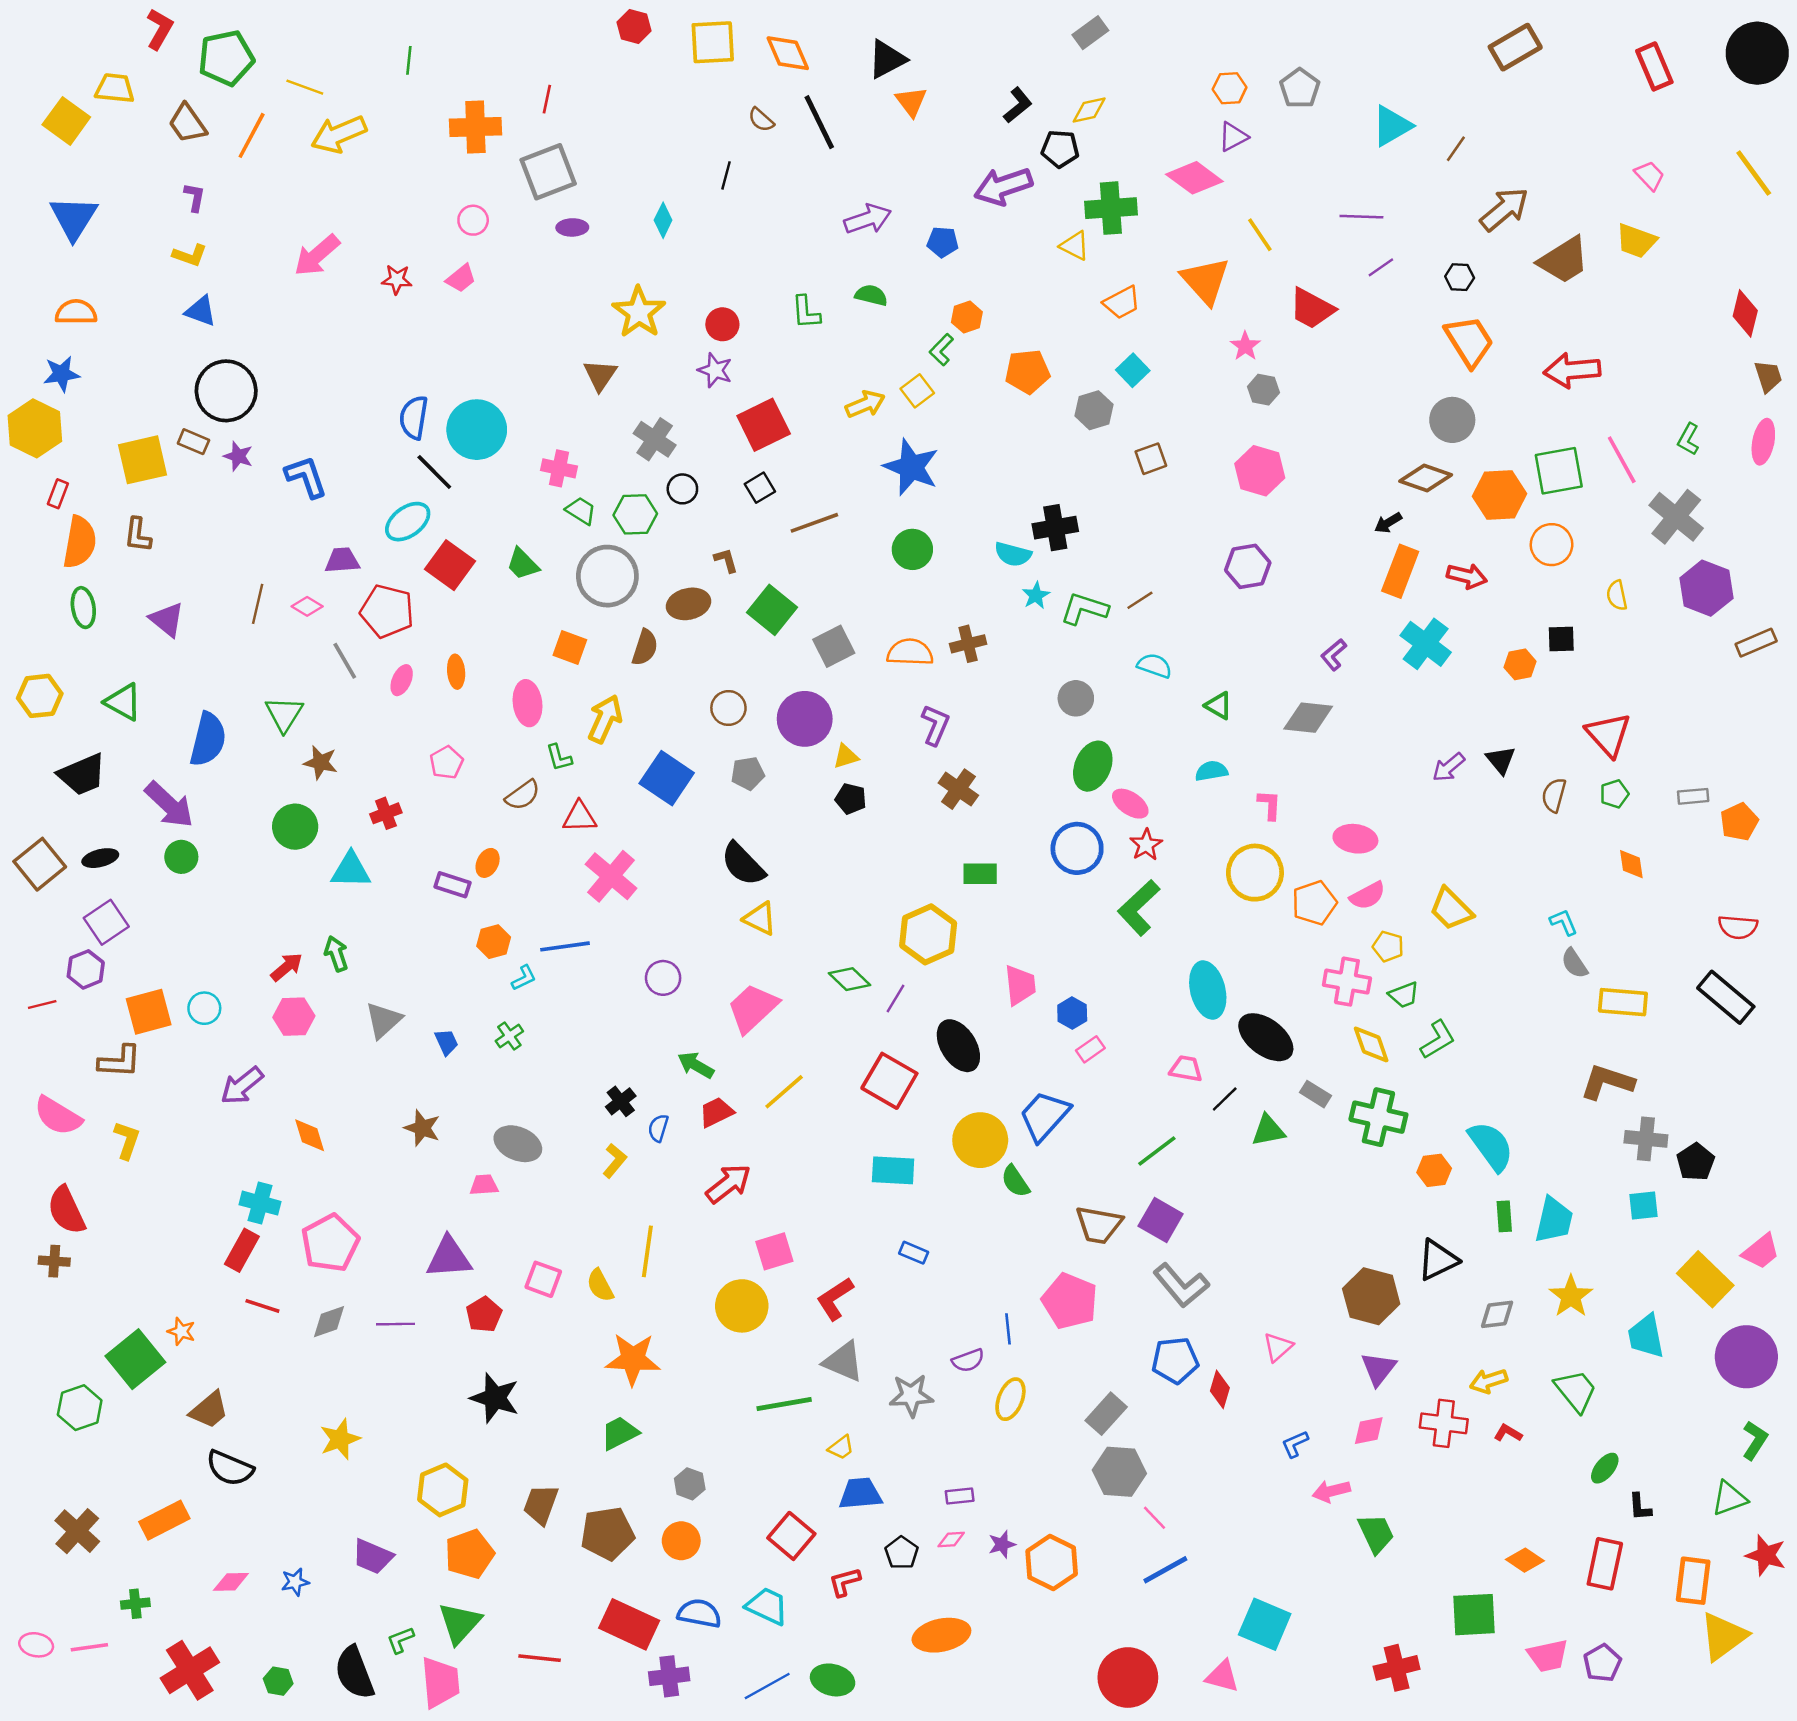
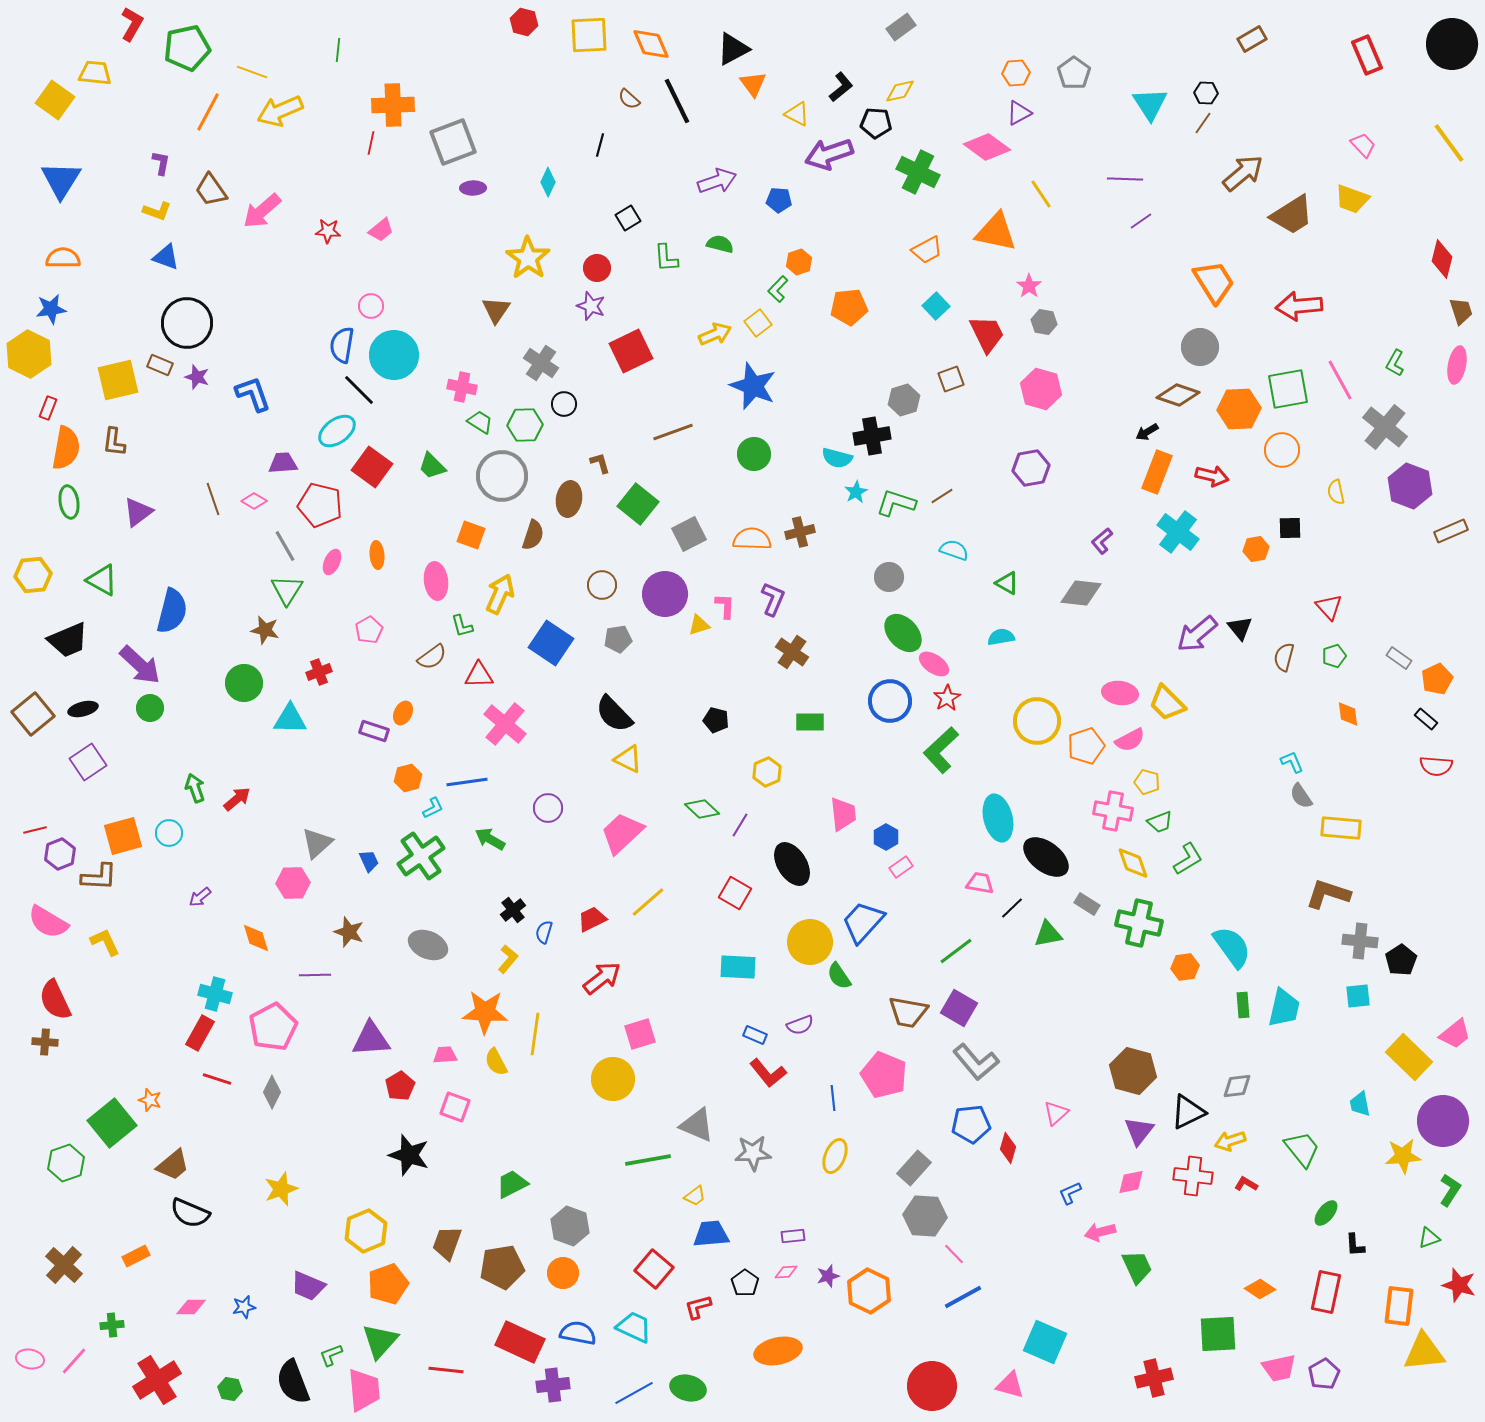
brown rectangle: (1515, 47) -> (1252, 39), size x0.7
red line: (547, 99) -> (371, 143), moved
brown trapezoid: (187, 123) -> (211, 190), moved
cyan triangle: (1392, 126) -> (1150, 104), turned -33
green cross: (1111, 208) -> (918, 172), turned 30
pink circle: (473, 220) -> (371, 306), moved
yellow triangle: (1075, 246) -> (797, 114), moved
black hexagon: (1460, 277) -> (1206, 93), moved
orange triangle: (1205, 281) -> (996, 232), turned -36
red trapezoid: (1312, 309) -> (987, 334), moved, turned -144
gray hexagon: (1094, 410) -> (904, 400), moved
black square: (760, 488) -> (628, 218), moved
brown line: (258, 604) -> (213, 499), turned -32
brown ellipse: (688, 604) -> (569, 499), turned -68
purple triangle: (167, 620) -> (138, 512), turned 44
green triangle: (284, 714) -> (287, 590), moved
red triangle: (1608, 735) -> (1329, 607), size x0.7
green ellipse: (1093, 766) -> (903, 633), turned -66
purple arrow: (1449, 767) -> (1197, 634), size x1.5
gray rectangle: (1693, 796) -> (1399, 658), turned 40
black pentagon: (851, 799) -> (716, 720), moved
pink L-shape: (1269, 805) -> (725, 606), moved
yellow trapezoid: (1451, 909) -> (1167, 703), moved
yellow hexagon: (928, 934) -> (767, 772), size x0.6
green arrow: (336, 954) -> (195, 788), moved
purple hexagon: (86, 969) -> (60, 854), moved
black rectangle: (1726, 997) -> (1426, 719), moved, size x0.5
pink hexagon: (294, 1017) -> (293, 883), moved
green cross: (509, 1036) -> (421, 856), size x2.0
green arrow: (696, 1065) -> (490, 839), moved
red square: (889, 1081) -> (735, 893), size x0.7
purple arrow: (242, 1086) -> (200, 897), size x0.6
yellow L-shape: (127, 1140) -> (105, 942), turned -44
pink trapezoid: (484, 1185) -> (445, 1055), moved
black triangle: (1438, 1260) -> (1188, 1112), moved
pink square: (543, 1279) -> (455, 1107), moved
yellow star: (1571, 1296) -> (1403, 1156), moved, turned 30
red L-shape: (835, 1299) -> (768, 1073), moved, turned -96
gray diamond: (329, 1322) -> (272, 1092), turned -44
purple line: (396, 1324) -> (315, 975), moved
cyan trapezoid: (1646, 1336) -> (1360, 1104), size x0.7
orange star: (633, 1359) -> (485, 1012), moved
purple semicircle: (968, 1360) -> (800, 1025), moved
gray hexagon: (690, 1484) -> (570, 1226), size x1.5
green triangle: (1729, 1498) -> (1429, 1238), size x0.7
orange rectangle: (164, 1520) -> (136, 1256), size x0.7
yellow triangle: (1723, 1636) -> (1424, 1352), turned 30
pink line: (89, 1647) -> (74, 1361), turned -40

